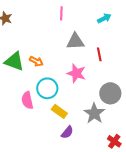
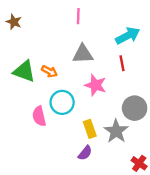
cyan arrow: (104, 18) -> (128, 36), moved, size x1.5
gray triangle: (75, 41) -> (83, 54), moved
yellow rectangle: (59, 111) -> (90, 129), moved, turned 35

